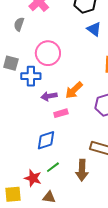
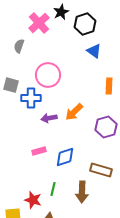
pink rectangle: (61, 113) -> (39, 151), moved
blue diamond: (46, 140) -> (65, 157), moved
green line: (53, 167) -> (53, 189), turned -40

